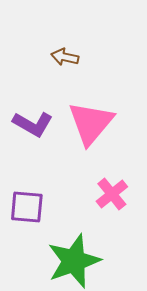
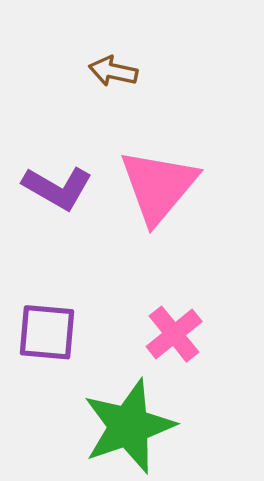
pink cross: (112, 194) -> (174, 334), moved

